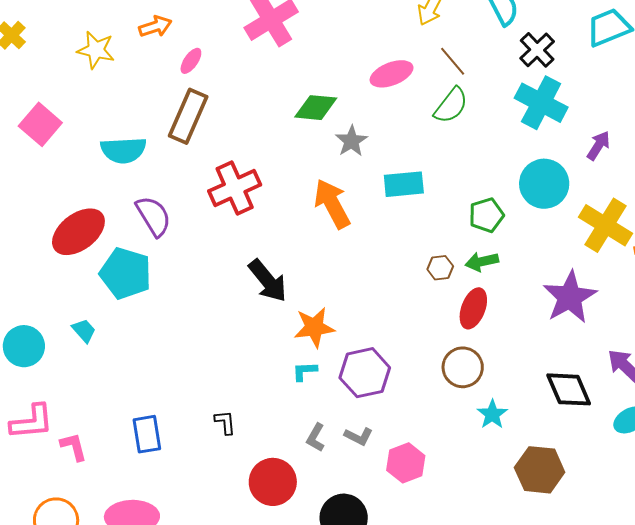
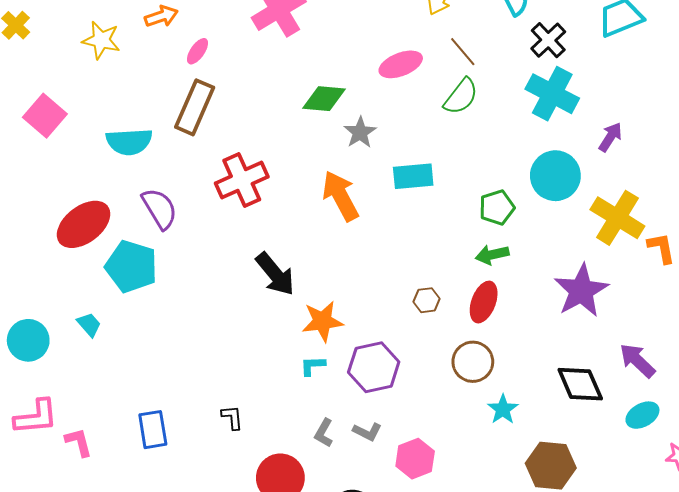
brown hexagon: (440, 268) -> (427, 300), moved

